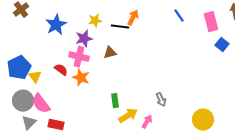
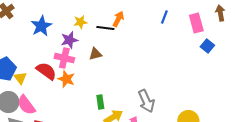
blue line: (179, 16) -> (164, 17), turned 56
red semicircle: (61, 70) -> (46, 71), size x1.5
gray arrow: (161, 100) -> (146, 101), size x1.6

